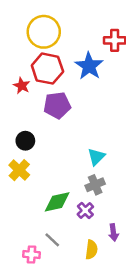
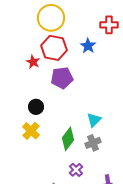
blue star: (89, 66) -> (88, 46), size x0.7
green diamond: (57, 202) -> (68, 139), moved, turned -40
purple cross: (85, 210) -> (76, 170), moved

